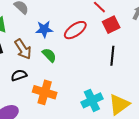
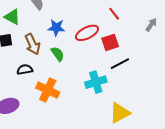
red square: (111, 25) -> (110, 42), moved
black line: (112, 56) -> (120, 64), turned 48
cyan cross: (92, 100) -> (96, 82), moved

